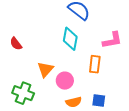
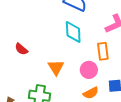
pink circle: (65, 81) -> (89, 70), moved

